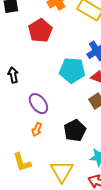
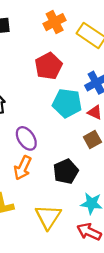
red pentagon: (40, 31) -> (48, 66), moved
orange arrow: (37, 130) -> (23, 168), size x1.5

